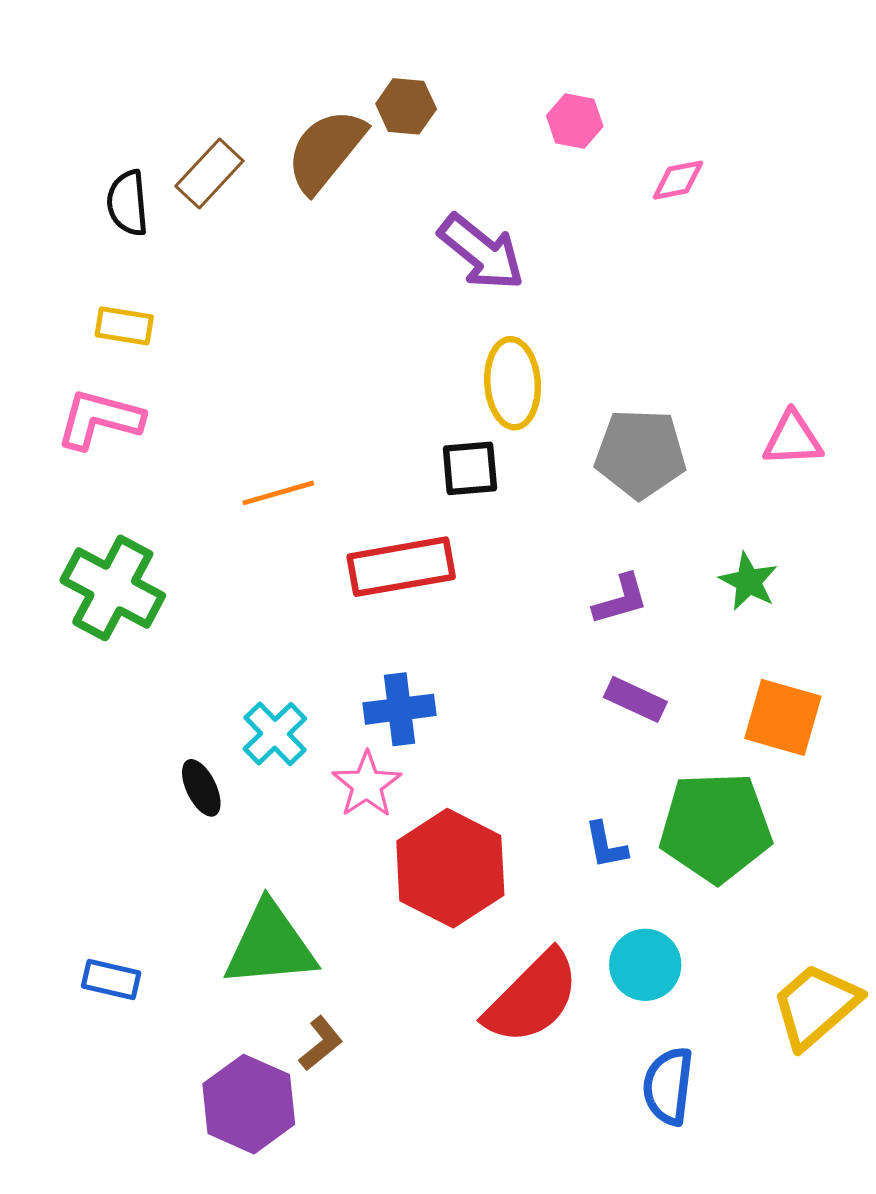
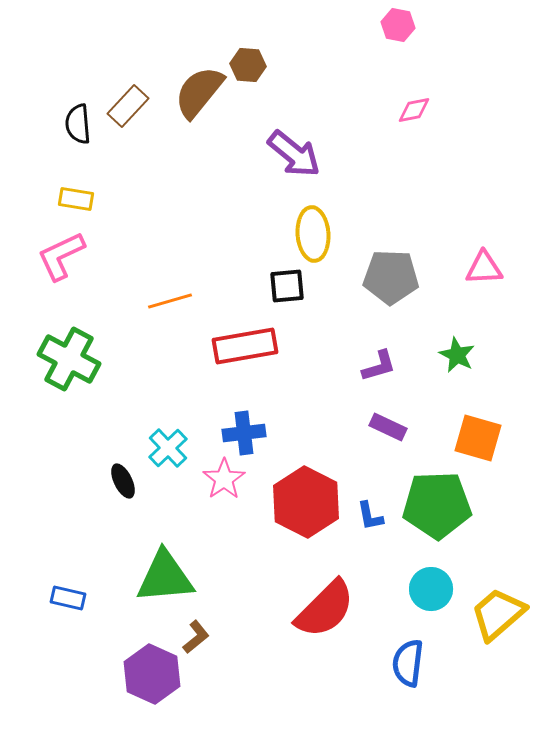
pink hexagon: (575, 121) -> (398, 25), moved
pink L-shape: (100, 419) -> (61, 256), turned -40
red hexagon: (450, 868) -> (306, 502), moved
cyan circle: (645, 965) -> (431, 589), moved

